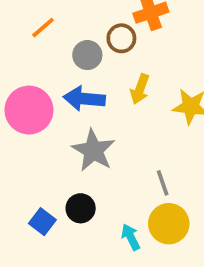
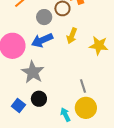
blue arrow: (84, 99) -> (42, 40), turned -30
gray star: (93, 150) -> (33, 72), moved

